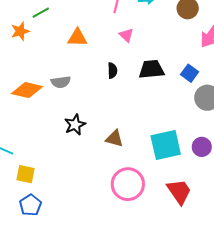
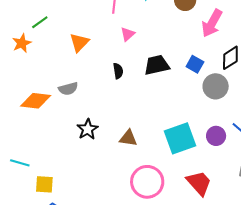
pink triangle: (126, 35) -> (128, 34), turned 42
orange triangle: (77, 38) -> (79, 42), turned -40

